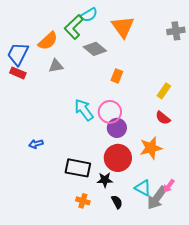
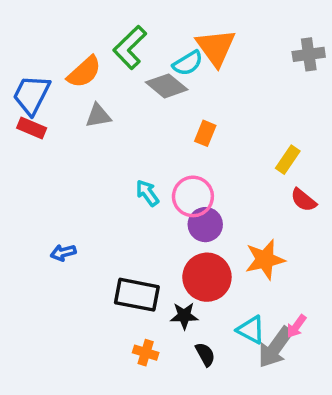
cyan semicircle: (89, 15) -> (188, 63), moved
cyan arrow: (84, 110) -> (147, 193), size x0.7
red semicircle: (163, 118) -> (303, 200), moved

